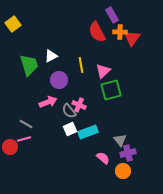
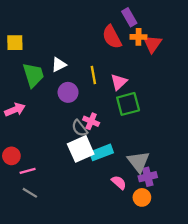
yellow square: (13, 24) -> (15, 43), moved, turned 35
pink arrow: (48, 102) -> (15, 110), moved
gray line: (26, 124) -> (30, 193), moved
white square: (70, 129) -> (81, 149), size x1.6
pink line: (24, 139) -> (28, 171), moved
gray triangle: (120, 140) -> (138, 162), size x1.5
red circle: (10, 147) -> (11, 156), moved

